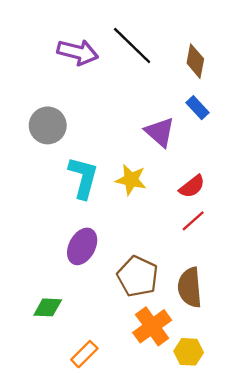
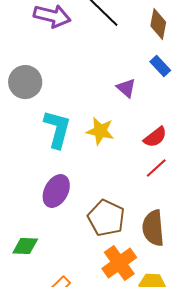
purple triangle: (160, 132) -> (126, 88), size x0.7

